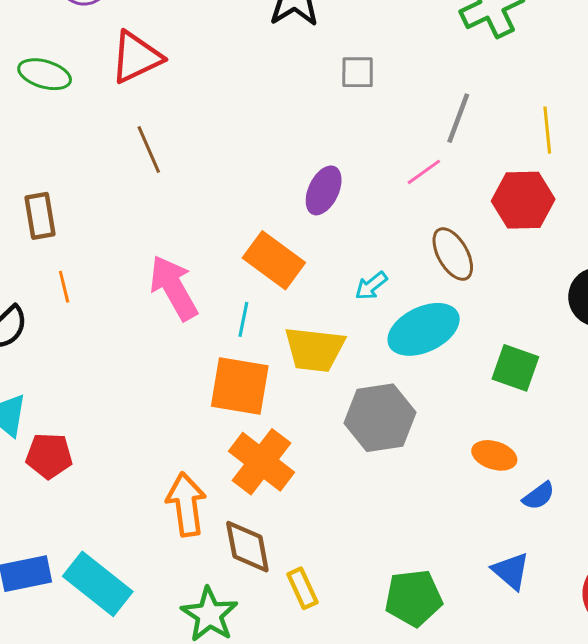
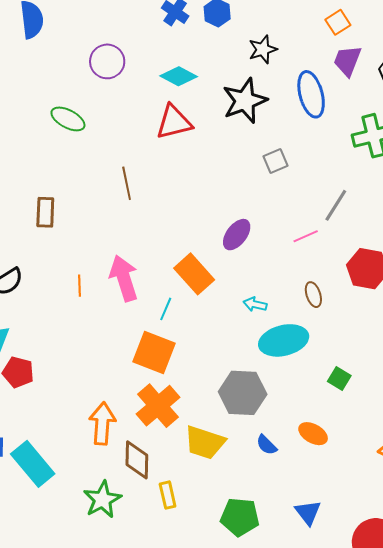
red triangle: (136, 57) -> (174, 122), moved
gray square: (358, 72) -> (275, 161), turned -35
brown ellipse: (453, 254) -> (313, 295), size x0.7
cyan arrow: (371, 286) -> (255, 304), turned 40
orange line: (64, 287) -> (80, 286), moved
yellow trapezoid: (314, 349) -> (205, 442), moved
green square: (515, 368) -> (339, 379), size x0.7
blue semicircle: (539, 496) -> (267, 445), moved, turned 70

